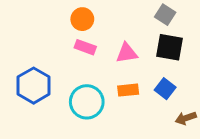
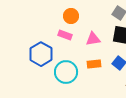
orange circle: (82, 19) -> (71, 16), moved
blue hexagon: (34, 86) -> (41, 54), moved

